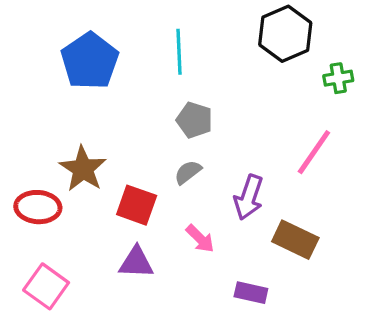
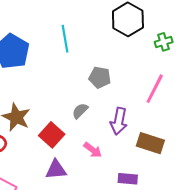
gray pentagon: (194, 120) -> (100, 77), moved
red square: (137, 205) -> (52, 135), turned 30

